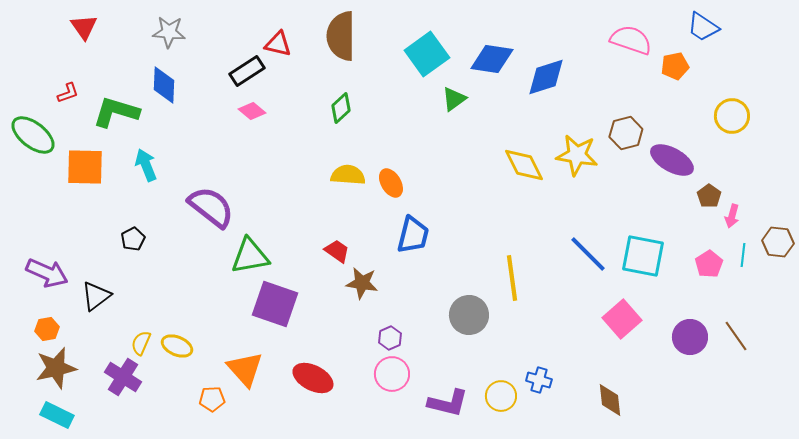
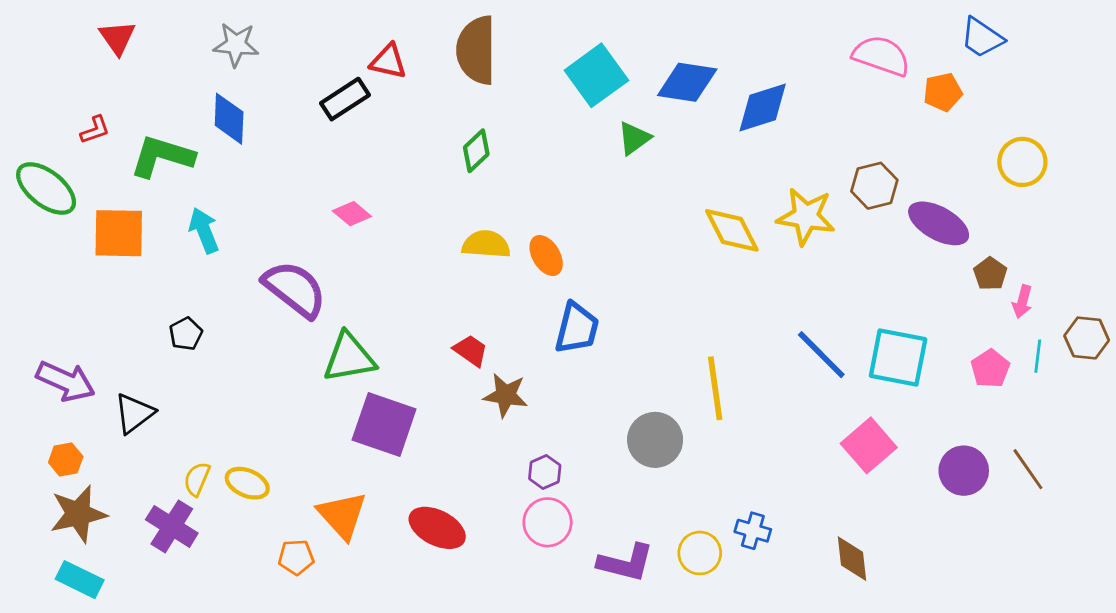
pink diamond: (252, 111) -> (352, 214), moved

